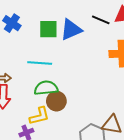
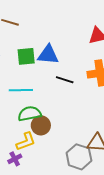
black line: (101, 20) -> (65, 80), moved
blue triangle: (71, 30) -> (48, 55), turned 35

